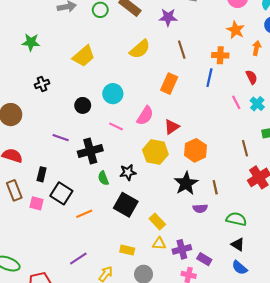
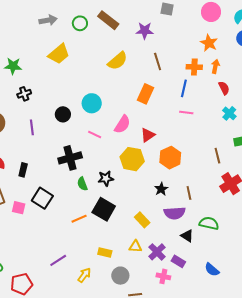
green star: (31, 42) -> (13, 66), moved
orange arrow: (256, 48) -> (215, 66), moved
yellow trapezoid: (84, 56) -> (59, 54), moved
pink line: (236, 102) -> (186, 113), moved, turned -56
purple line: (61, 138) -> (32, 127), moved, turned 63
black rectangle: (42, 174) -> (23, 170), moved
black star: (186, 183) -> (161, 189), size x0.6
purple semicircle: (200, 208) -> (175, 213), size x1.5
orange line: (84, 214) -> (79, 219), moved
yellow rectangle: (157, 221) -> (142, 220), moved
black triangle: (238, 244) -> (187, 236), moved
purple cross: (182, 249) -> (157, 252), turned -30

